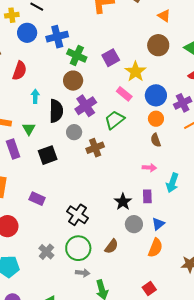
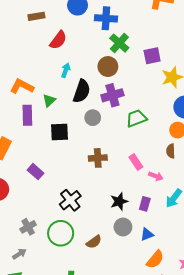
pink rectangle: (124, 94) -> (136, 162), moved
brown cross: (95, 148) -> (98, 158), moved
orange semicircle: (155, 248) -> (155, 259), moved
gray arrow: (83, 273) -> (19, 254), moved, turned -56

